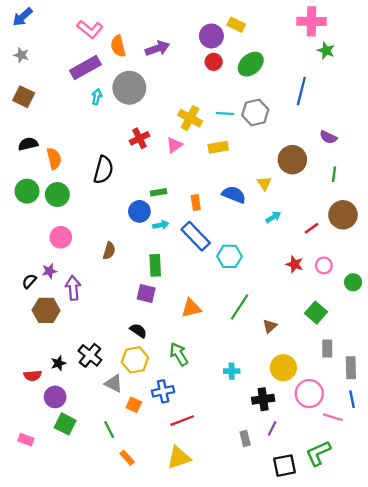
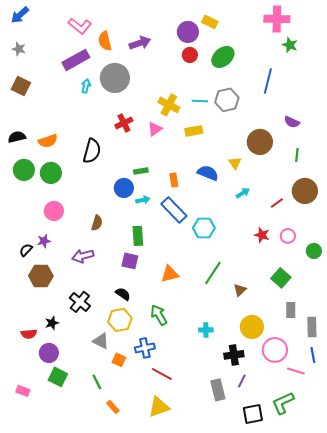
black semicircle: (28, 144) -> (17, 137), moved
orange semicircle: (54, 159) -> (48, 141), turned 84
purple arrow: (73, 288) -> (83, 256), moved, turned -100
black cross: (90, 355) -> (80, 302), moved
red line: (182, 421) -> (162, 374), turned 50
gray rectangle: (245, 439) -> (218, 390), size x1.5

